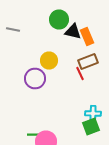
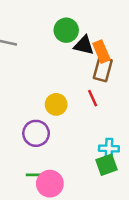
yellow circle: (49, 60) -> (56, 104), moved
brown rectangle: (88, 62) -> (103, 69), moved, turned -54
purple circle: (35, 78) -> (36, 133), moved

